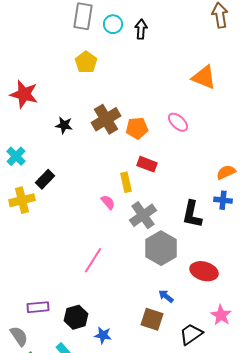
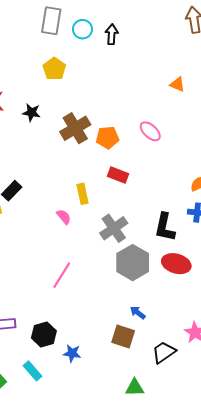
orange triangle: (204, 77) -> (177, 84), size x0.6
black star: (64, 125) -> (31, 113), moved
yellow rectangle: (126, 182) -> (82, 194), moved
pink semicircle: (108, 202) -> (64, 217), moved
red ellipse: (204, 271) -> (176, 264), moved

